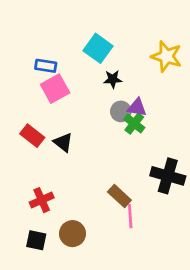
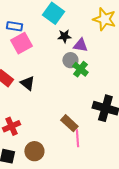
purple triangle: (137, 107) -> (80, 45), moved

